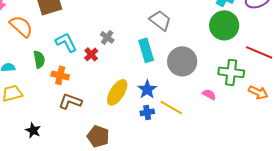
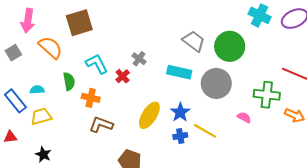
green circle: (224, 25) -> (230, 46), moved
cyan rectangle: (146, 50) -> (179, 72), turned -60
black star: (33, 130) -> (43, 154), moved

